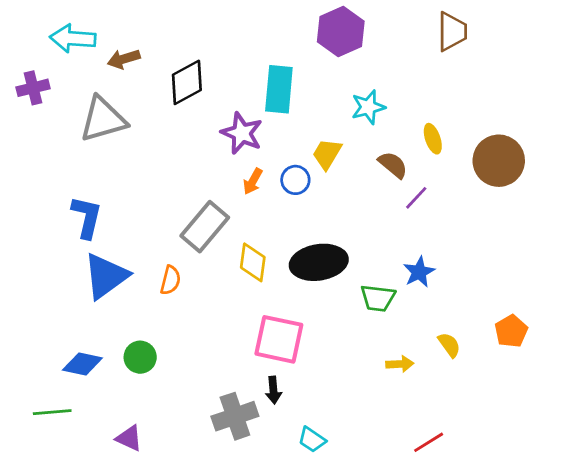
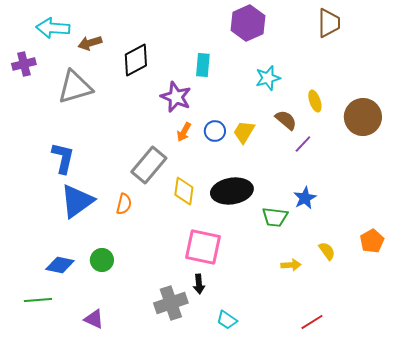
cyan rectangle: (279, 89) -> (203, 65), size x0.7
yellow trapezoid: (327, 154) -> (244, 132), moved

